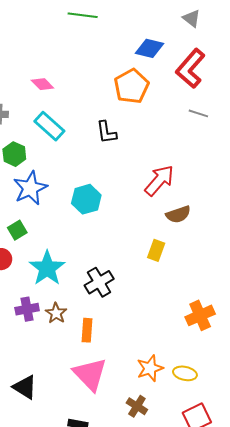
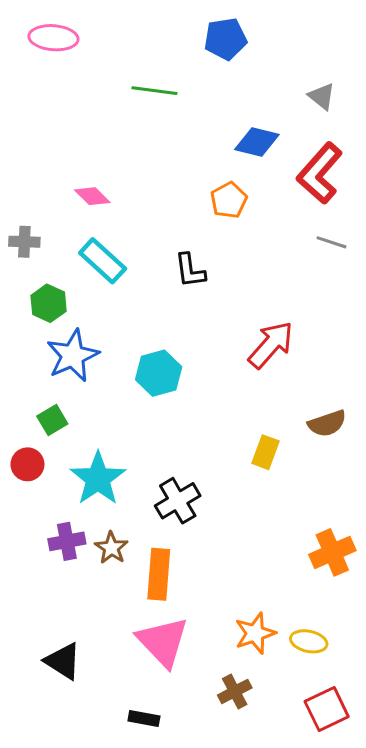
orange pentagon: (131, 86) -> (229, 200), size x0.7
brown semicircle: (178, 214) -> (327, 423), moved
orange rectangle: (87, 330) -> (159, 574), size x1.4
brown cross: (137, 406) -> (235, 691), turned 30

